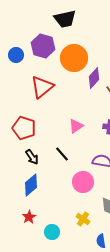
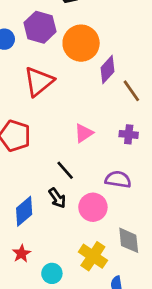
black arrow: (32, 157) -> (57, 198), moved
yellow cross: (83, 219) -> (93, 256), size x1.5

